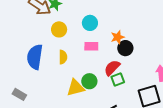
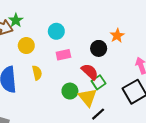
orange star: (118, 37) -> (117, 36), moved
red semicircle: (112, 68) -> (90, 72), turned 102
yellow triangle: (76, 88) -> (88, 97), moved, turned -42

